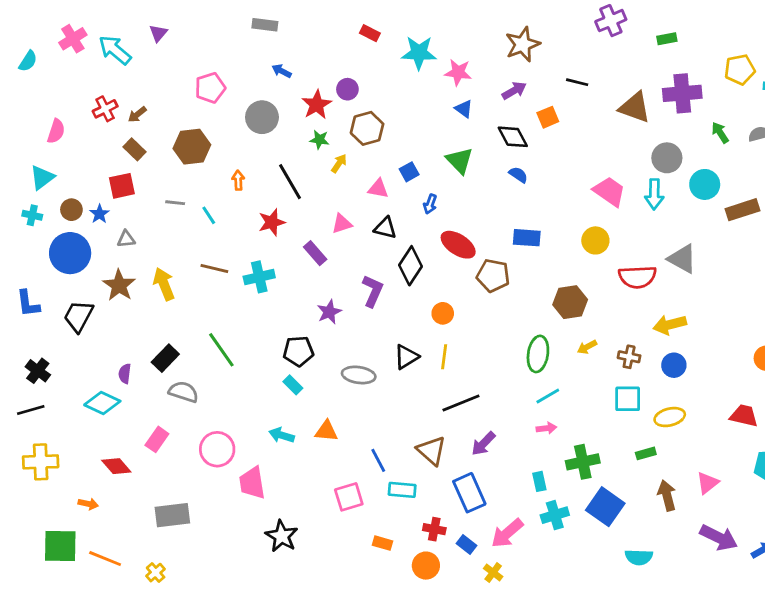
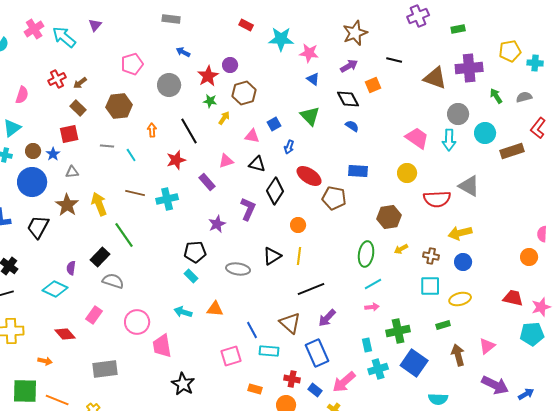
green line: (221, 350) -> (124, 235), moved

